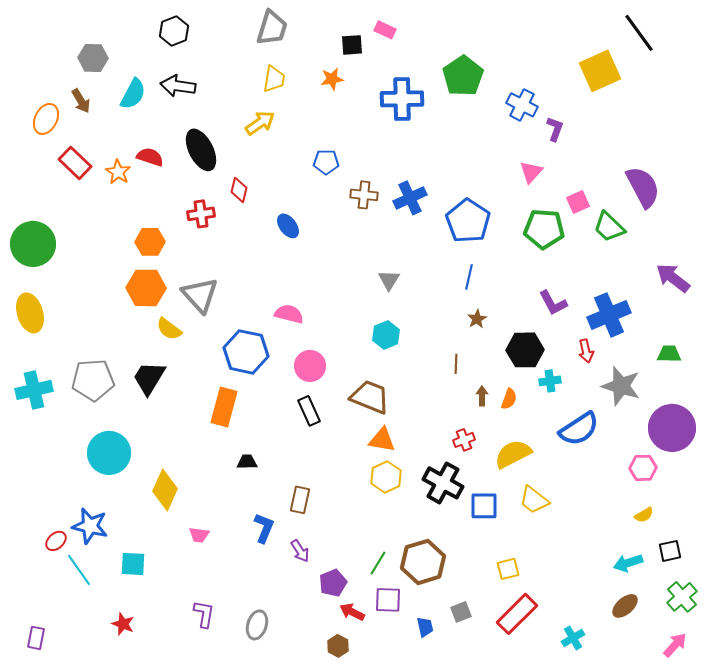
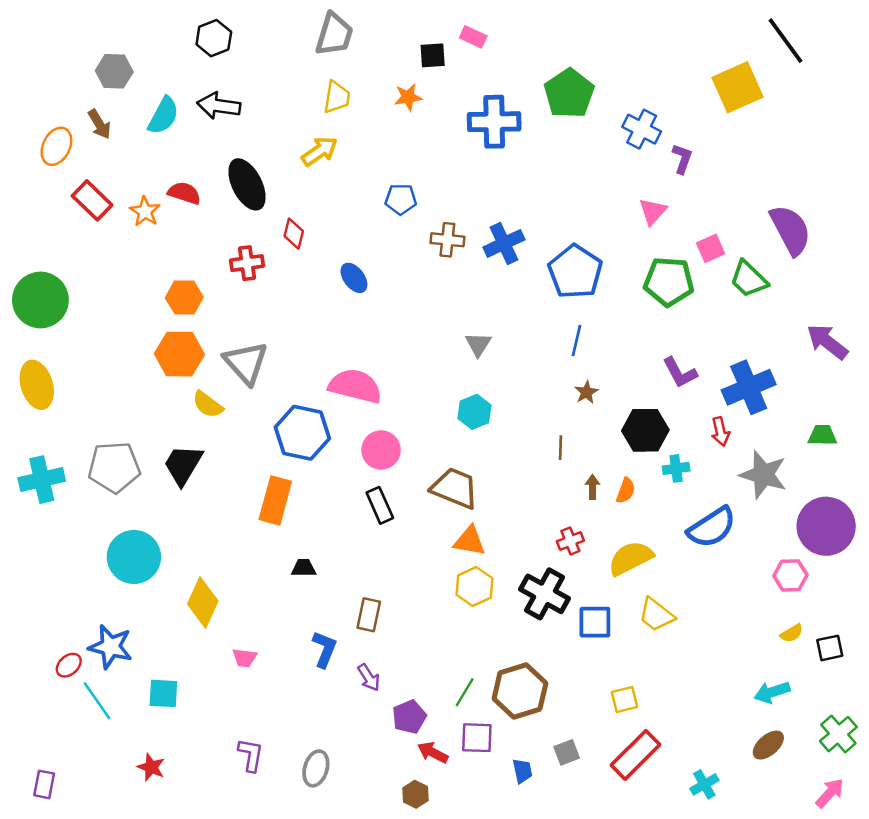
pink semicircle: (289, 314) -> (355, 386), size x1.5
black square: (670, 551) -> (830, 648), moved

